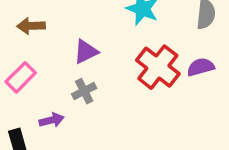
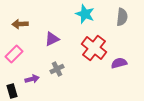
purple semicircle: (201, 67) -> (119, 63), moved
gray cross: (84, 91) -> (57, 69), moved

